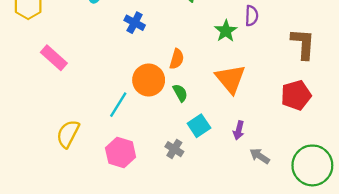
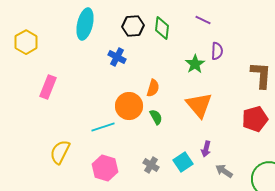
pink rectangle: (54, 58) -> (48, 87), turned 70
cyan line: (118, 105) -> (103, 127), turned 40
cyan square: (199, 126) -> (183, 162), moved

